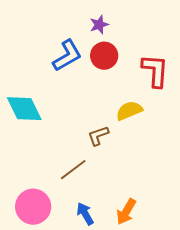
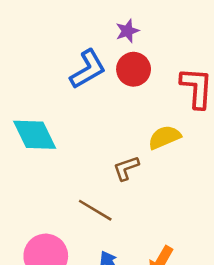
brown line: (73, 170) -> (95, 210), turned 68

